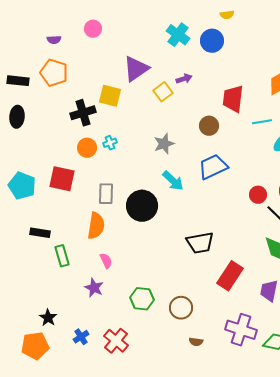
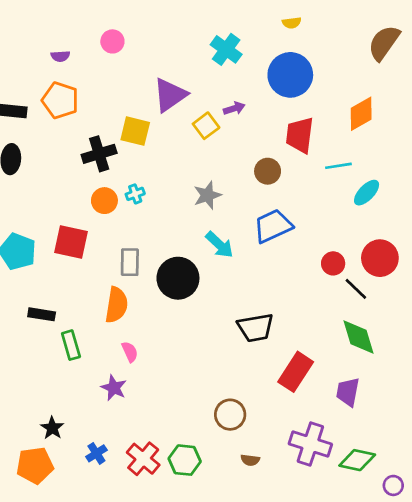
blue circle: (212, 41) -> (290, 75), moved, size x1.4
green hexagon: (142, 299) -> (185, 460), moved

